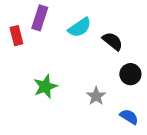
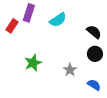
red rectangle: (16, 36) -> (12, 26), turned 48
black semicircle: (113, 41) -> (94, 32), moved

